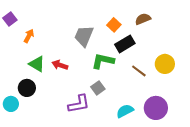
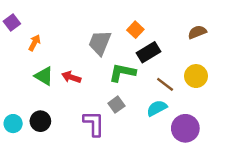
brown semicircle: (143, 19) -> (197, 32), moved
black circle: (27, 88) -> (40, 121), moved
purple L-shape: (79, 104) -> (94, 124), turned -80
cyan semicircle: (125, 111) -> (157, 108), moved

